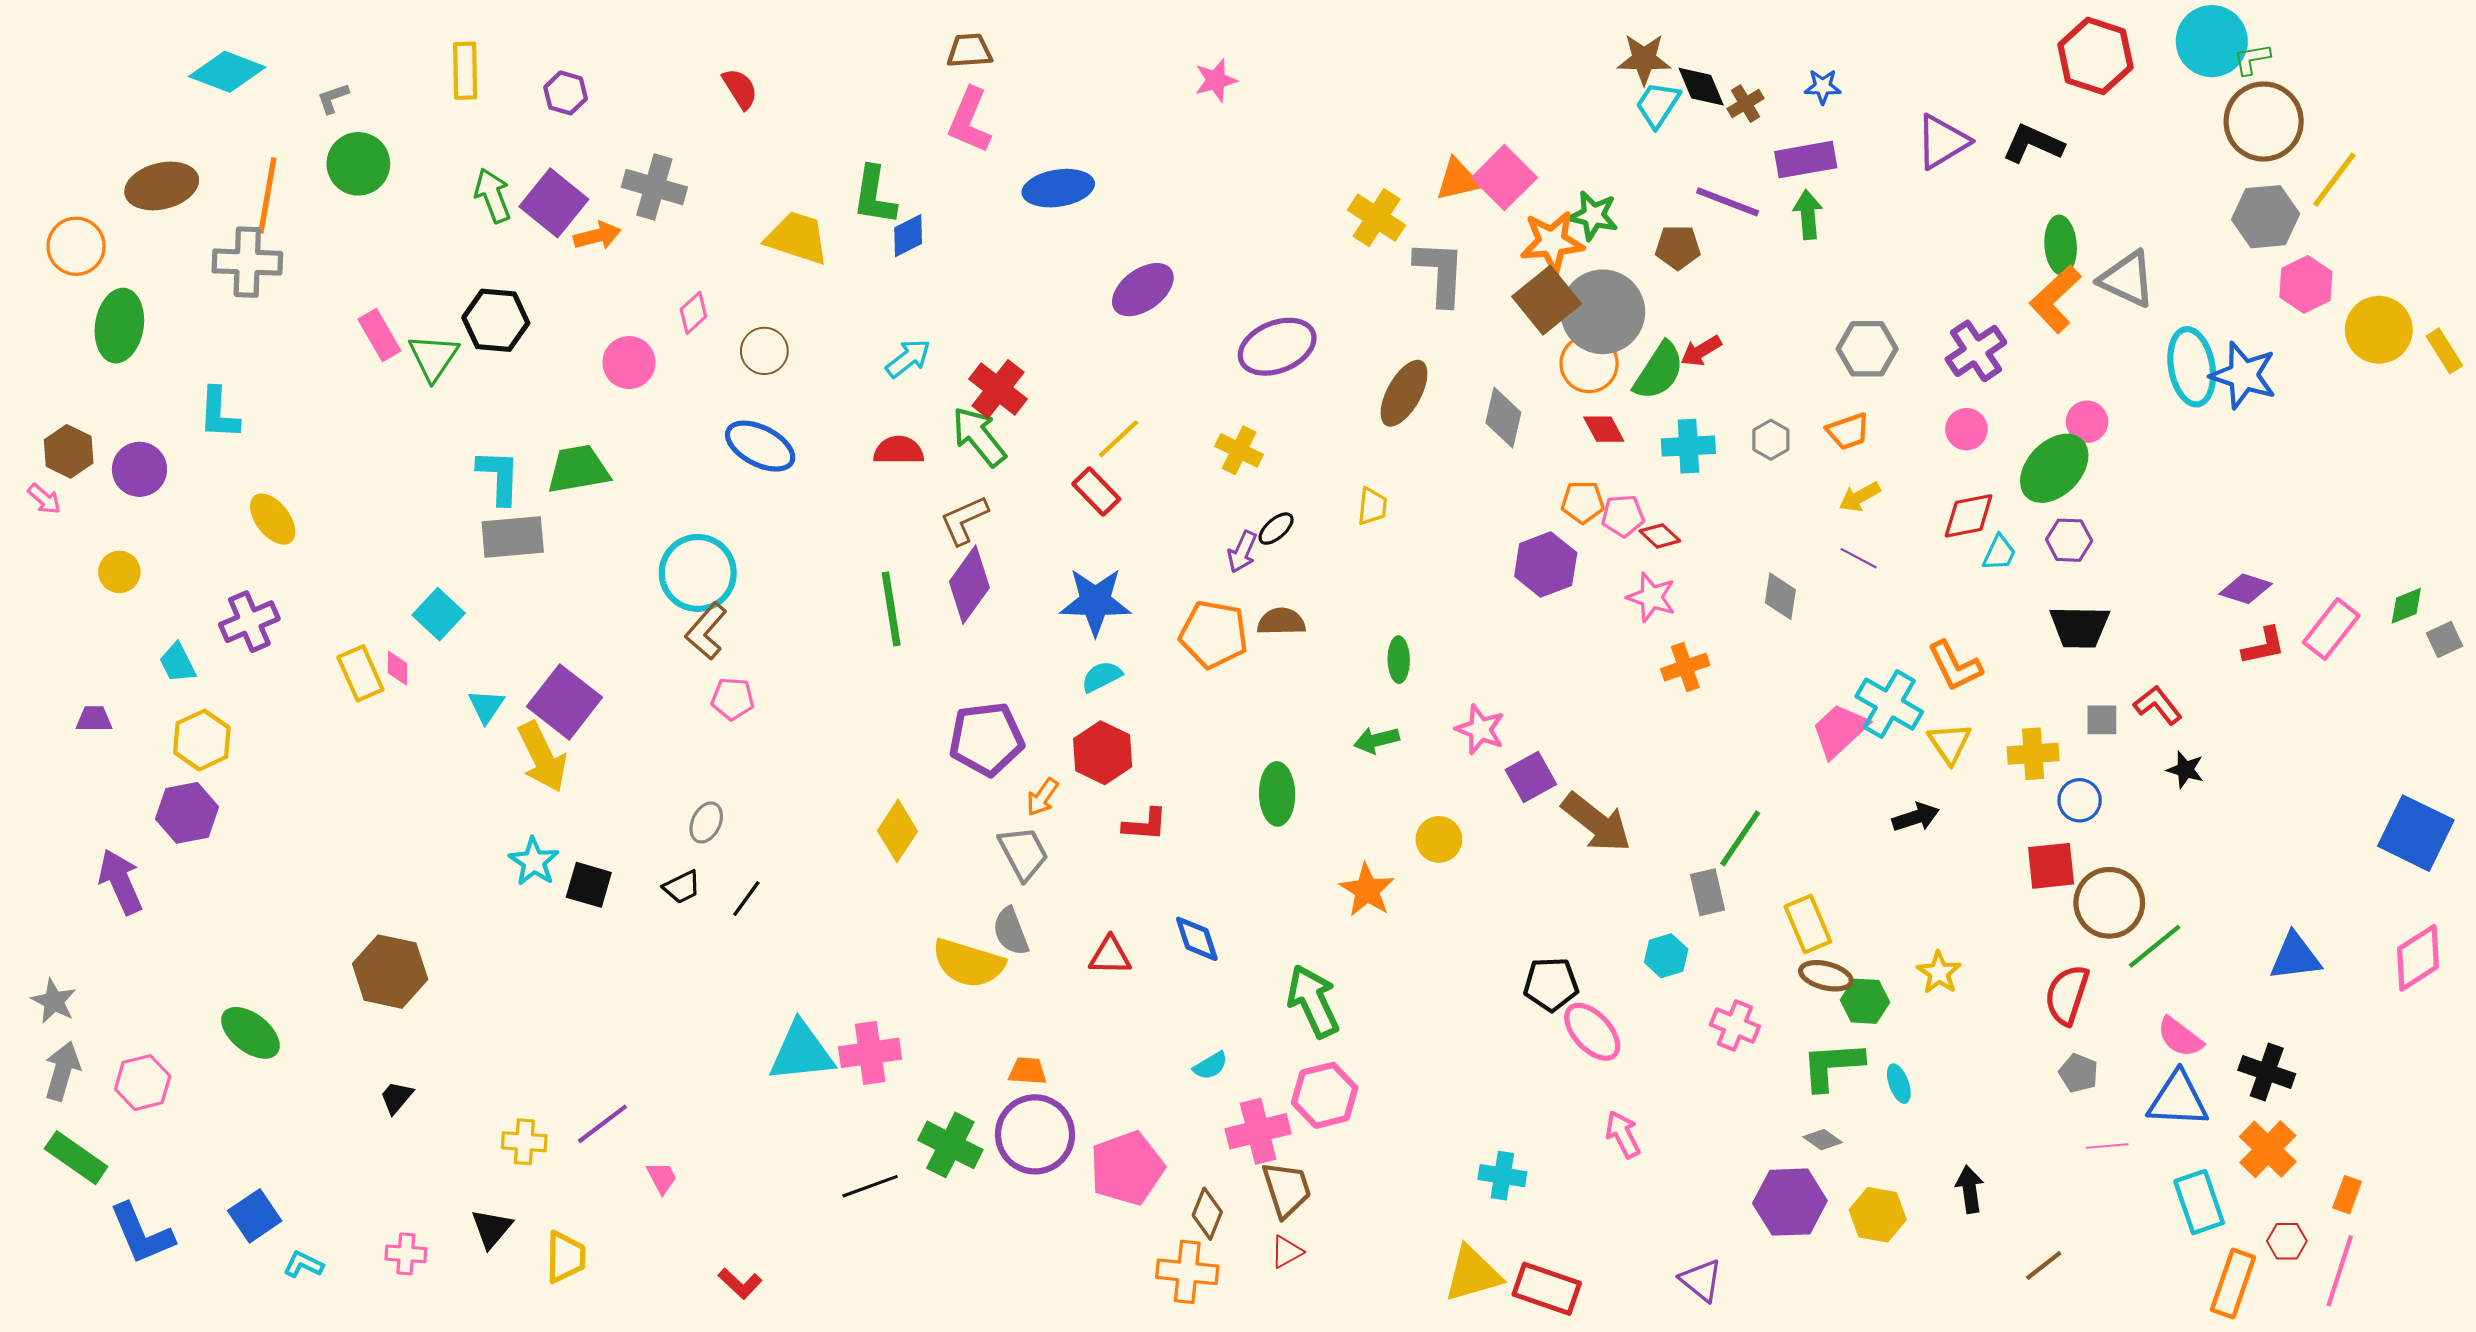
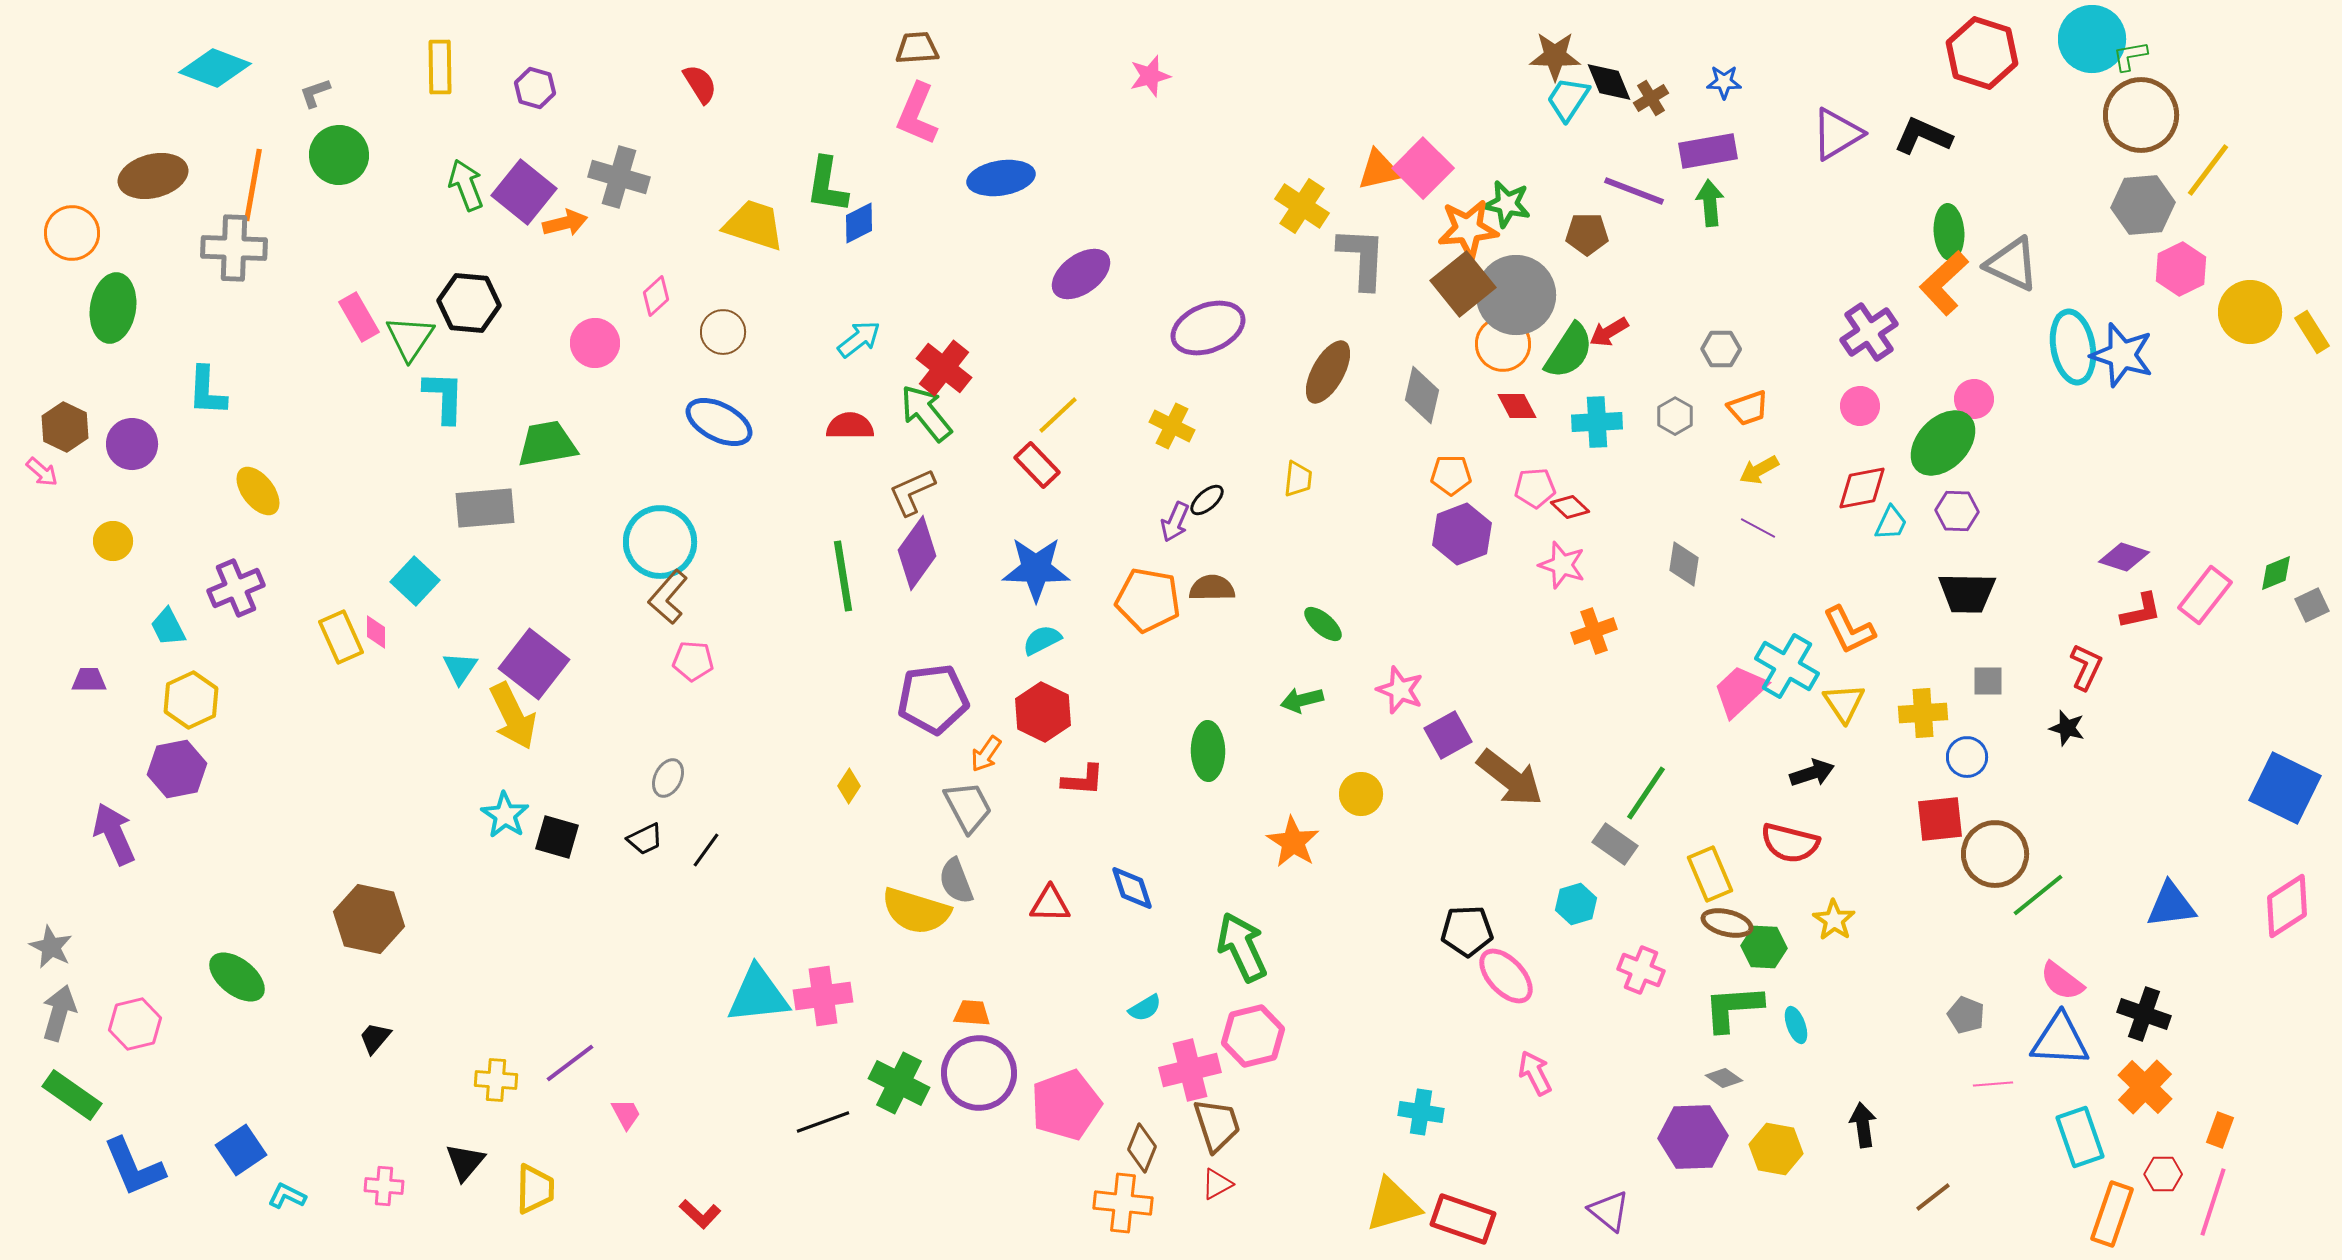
gray hexagon: (1867, 349) -> (1721, 349), moved, size x0.7
cyan L-shape: (499, 477) -> (444, 397), moved
orange pentagon: (1583, 502) -> (1451, 475), moved
green ellipse: (1399, 660) -> (1323, 624), turned -48
red L-shape: (2158, 705) -> (2086, 667), moved, turned 63
yellow diamond: (898, 831) -> (849, 786), size x0.6
gray rectangle: (1707, 892) -> (1615, 844), turned -42
red semicircle: (2067, 995) -> (1790, 843), moved, turned -94

